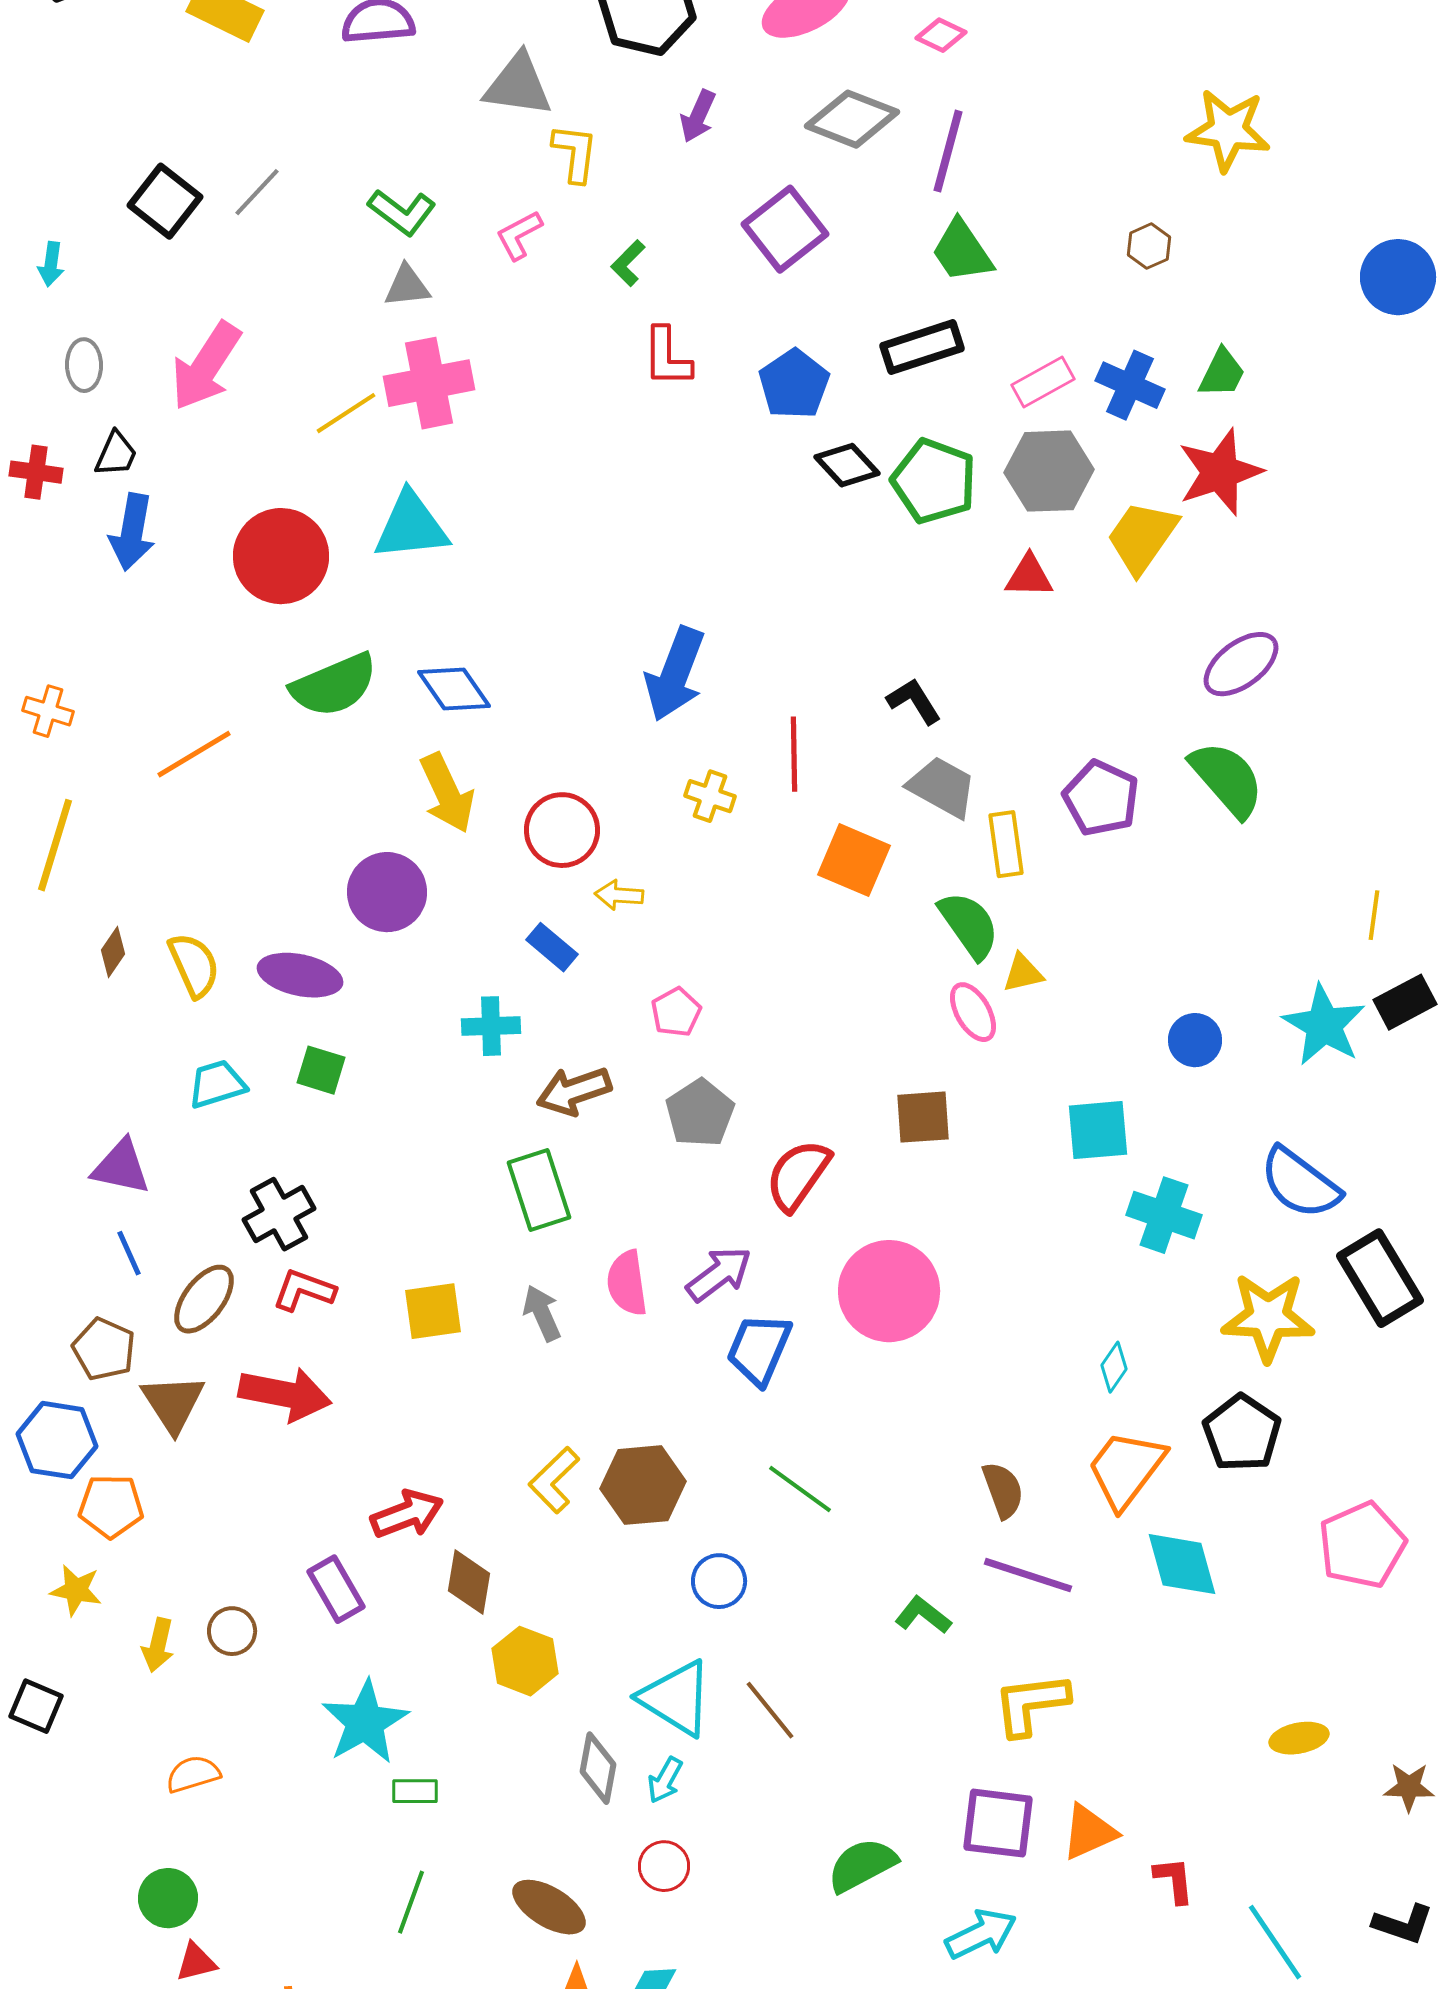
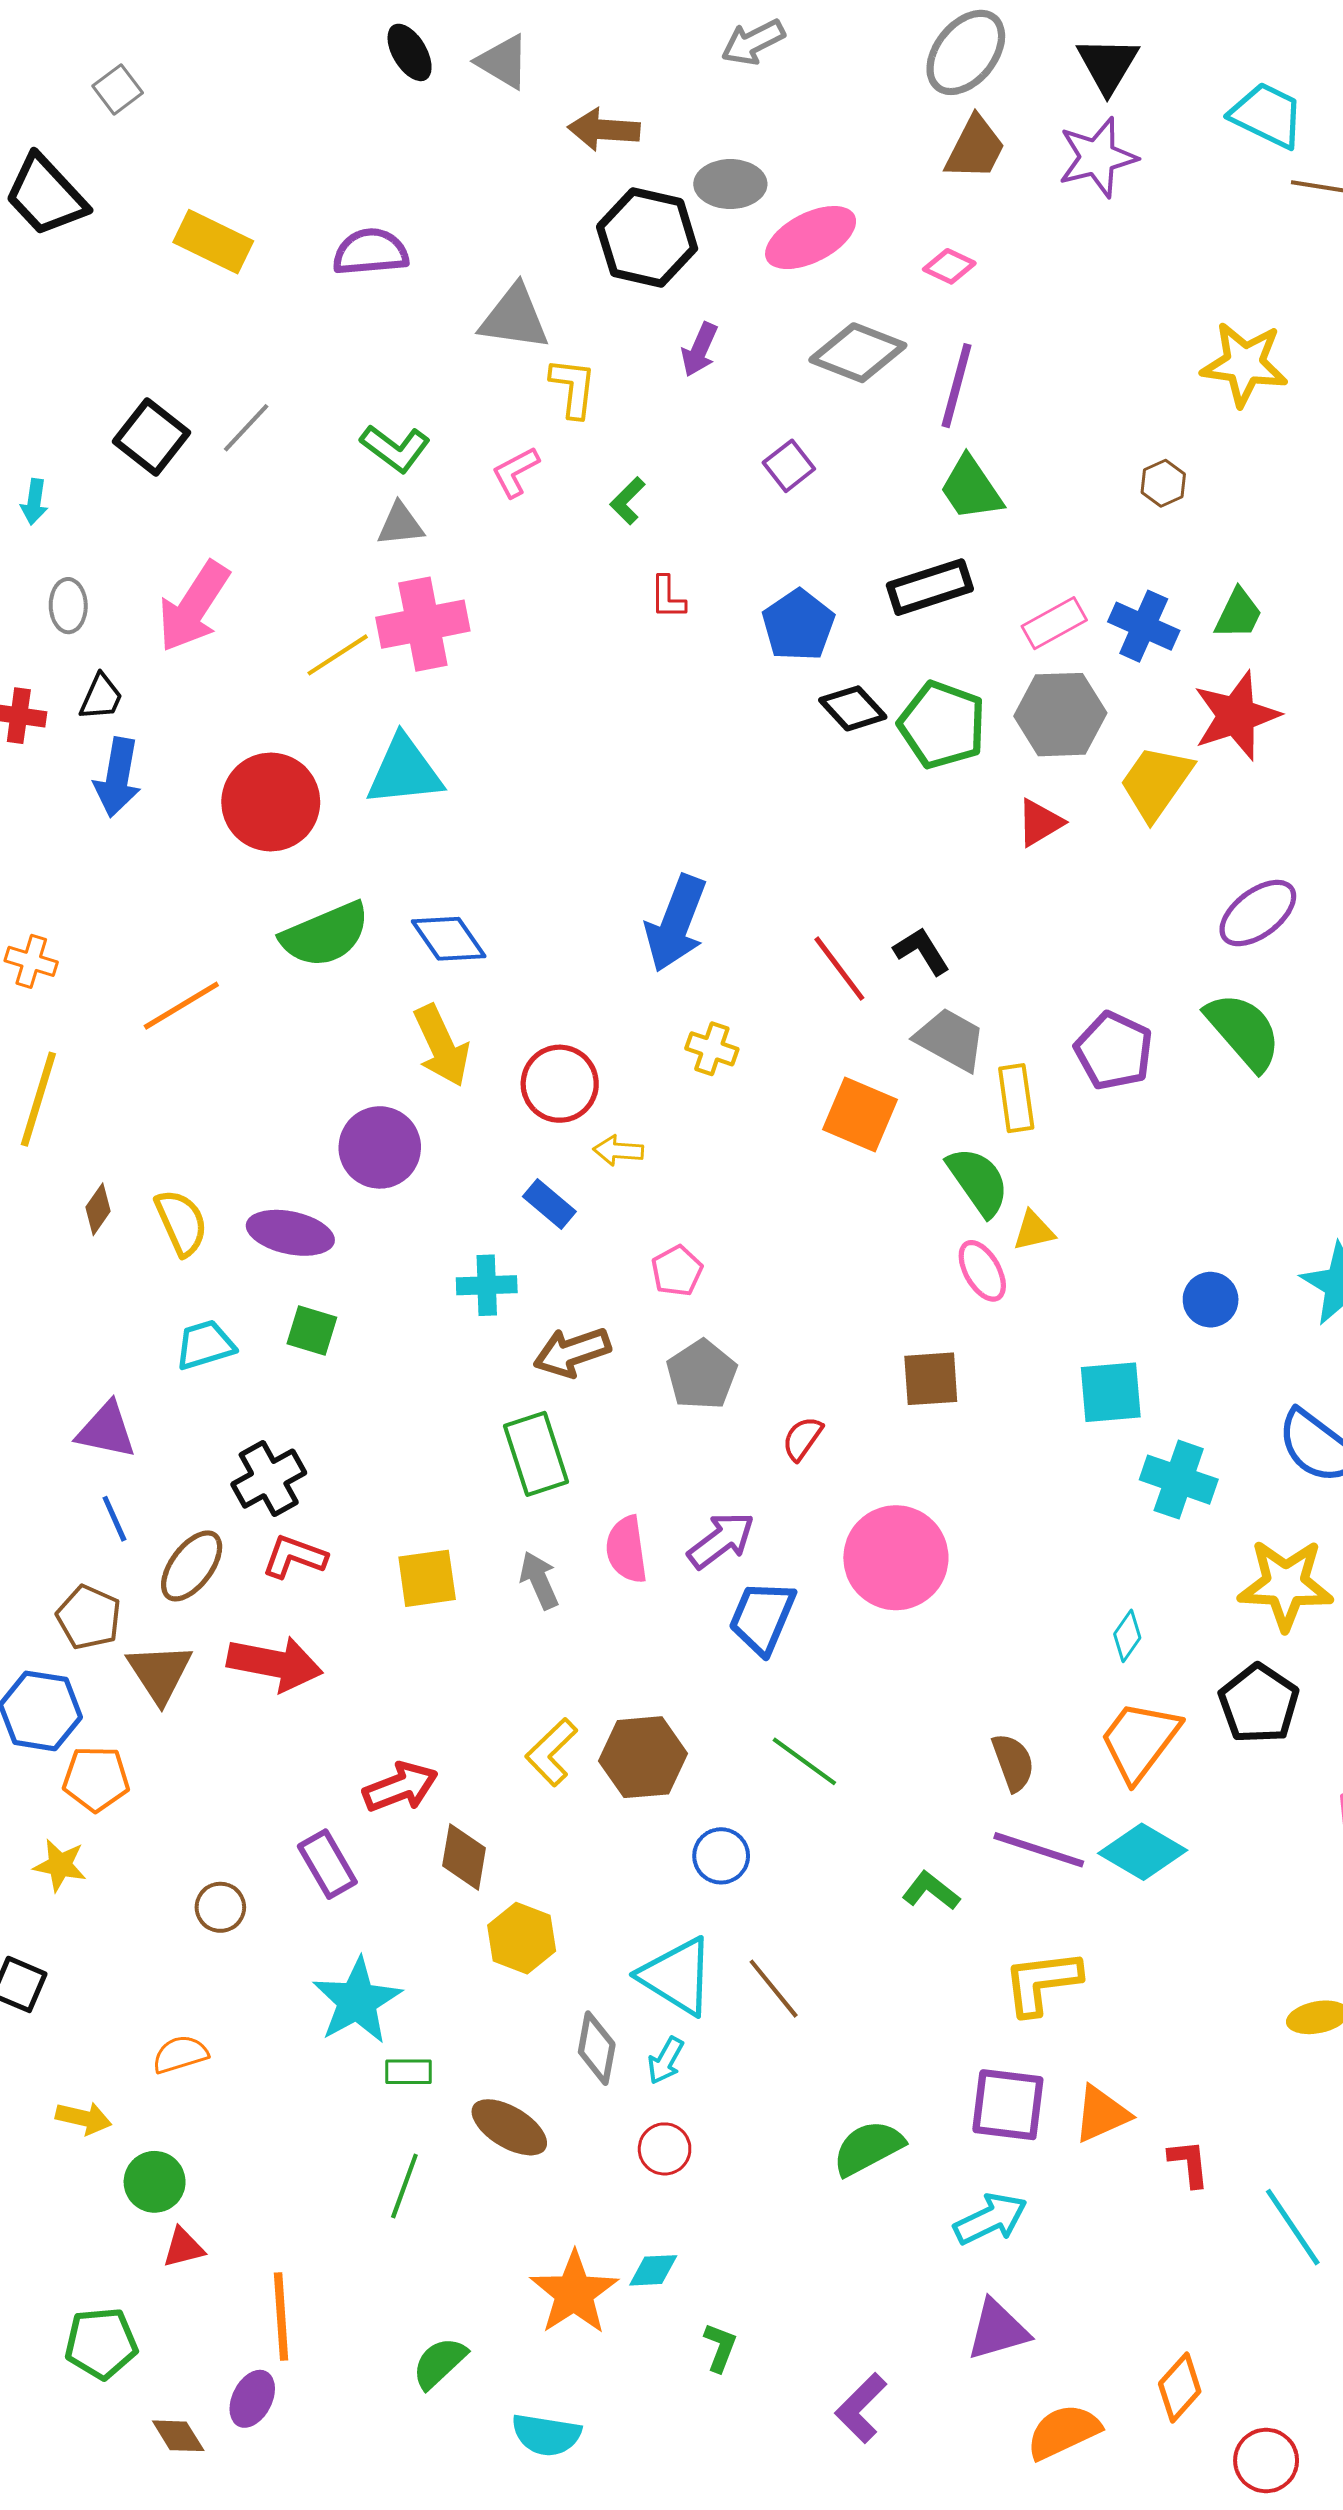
purple square: (785, 229) -> (789, 466), size x0.6
red L-shape: (667, 357) -> (668, 597), size x0.7
red triangle: (1029, 576) -> (1040, 823), turned -32
red line: (794, 754) -> (839, 969), moved, turned -36
red semicircle: (798, 1175) -> (802, 1438), size x0.6
cyan diamond: (1182, 1564) -> (1143, 1852), moved, turned -44
yellow arrow: (158, 1645) -> (84, 2118), moved, turned -90
brown ellipse: (549, 1907) -> (509, 2127), moved

